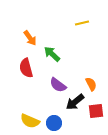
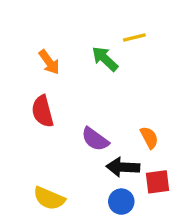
green arrow: (52, 54) -> (105, 59), moved
black arrow: (75, 102) -> (123, 167), turned 42
blue circle: (54, 123) -> (121, 202), moved

